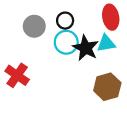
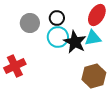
red ellipse: (111, 17) -> (97, 15), turned 40
red cross: (17, 75) -> (15, 66), turned 30

